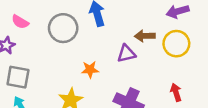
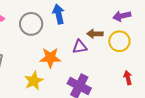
orange star: (90, 70) -> (50, 58), size x1.5
red arrow: (176, 92) -> (128, 78), moved

